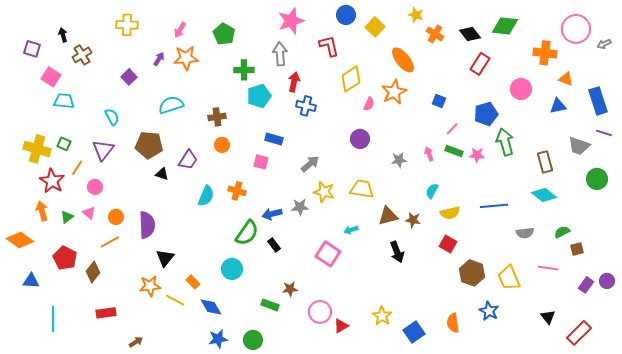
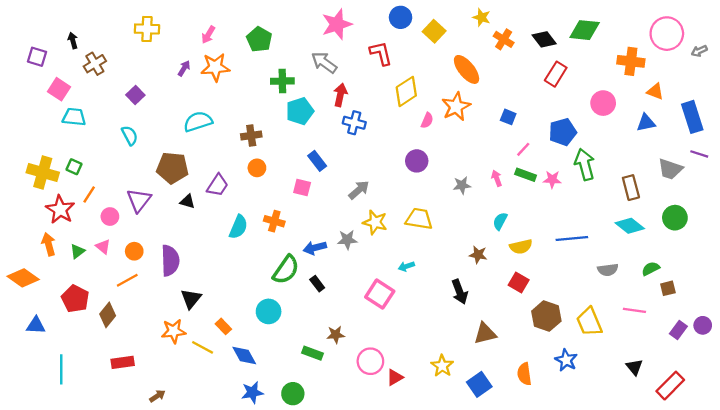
gray arrow: (280, 54) -> (324, 63), turned -50
purple square: (129, 77) -> (135, 95), moved
blue rectangle: (274, 139) -> (317, 161), turned 36
purple triangle: (103, 150) -> (139, 200), moved
green circle: (597, 179) -> (675, 218), moved
brown triangle: (388, 216) -> (485, 333), moved

